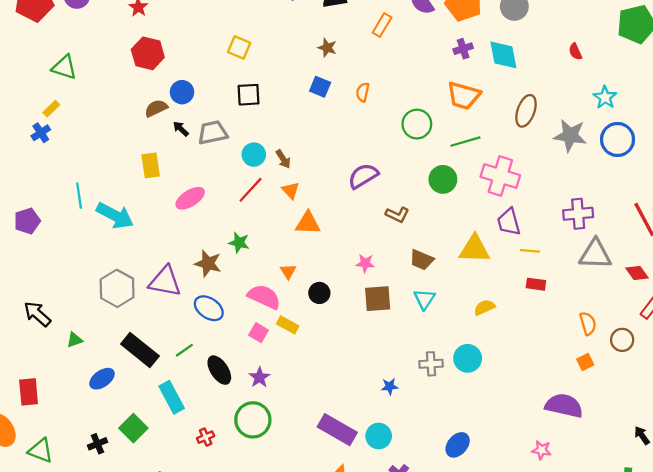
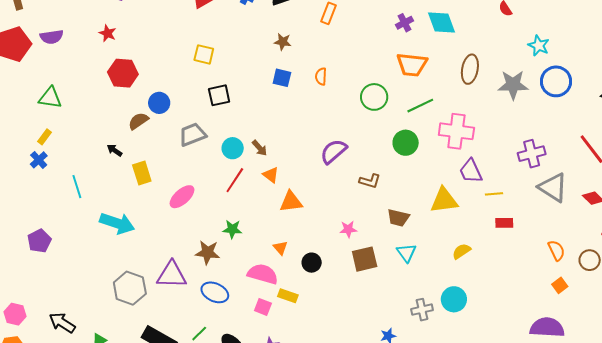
black arrow: (181, 129) -> (115, 150), moved
cyan line: (79, 196) -> (77, 187), moved
gray triangle: (595, 254) -> (553, 187), turned 40

